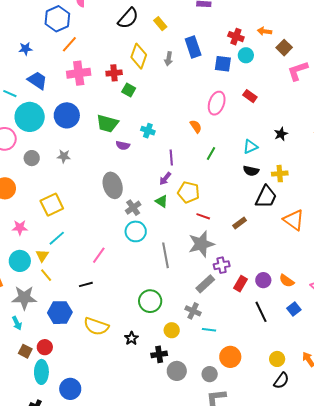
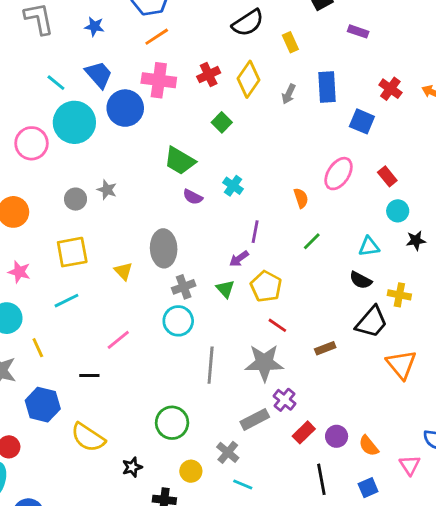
cyan circle: (246, 55) -> (398, 211), moved
red cross: (114, 73) -> (209, 75), moved, turned -35
blue circle: (67, 115) -> (125, 108), moved
gray circle: (32, 158) -> (76, 199), moved
yellow triangle: (42, 256) -> (123, 271), moved, turned -32
purple cross: (222, 265) -> (284, 400), turned 35

